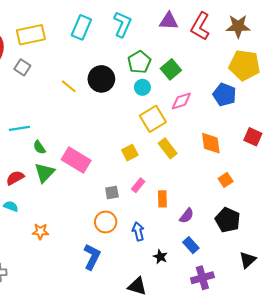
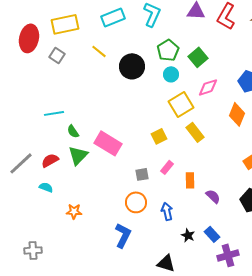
cyan rectangle: (81, 27) -> (113, 17), turned 45
yellow line: (69, 86) -> (99, 51), moved
orange diamond: (211, 143) -> (237, 114), moved, turned 30
purple semicircle: (187, 216) -> (213, 196), turned -84
blue rectangle: (191, 245) -> (212, 234), moved

